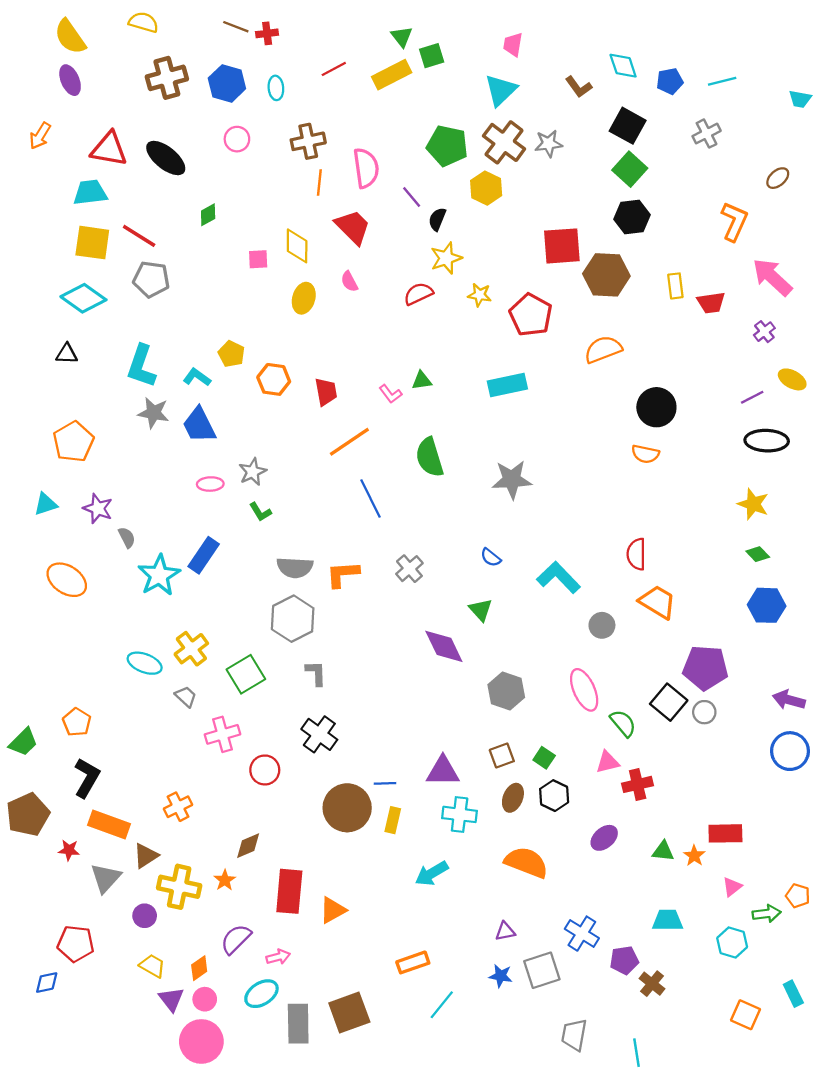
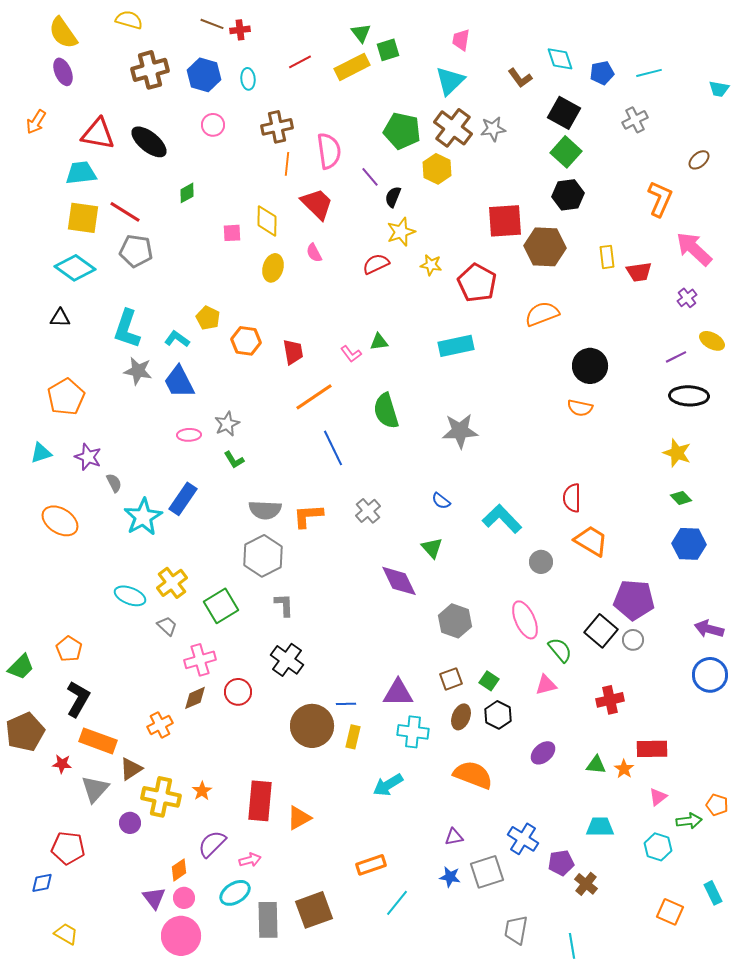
red cross: (638, 784) -> (610, 700), moved
brown diamond: (248, 846) -> (195, 698), moved
yellow trapezoid: (152, 966) -> (66, 934), moved

